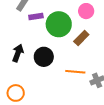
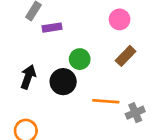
green circle: (59, 24) -> (80, 59), moved, size x0.6
brown rectangle: (81, 38) -> (126, 56), moved

